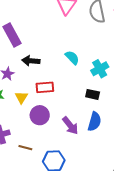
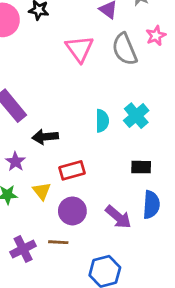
cyan semicircle: (72, 58) -> (102, 121), turned 56
cyan cross: (100, 69) -> (136, 116), moved
brown line: (25, 148) -> (58, 242), moved

